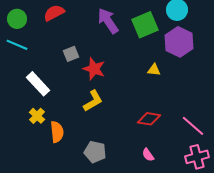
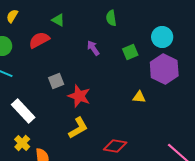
purple arrow: (108, 21) -> (93, 48), size x0.6
green square: (145, 25) -> (130, 52), size x0.6
red diamond: (149, 119) -> (115, 146), moved

